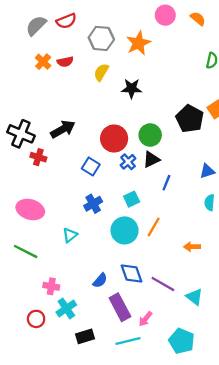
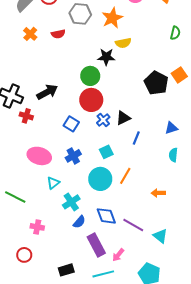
red semicircle: (65, 62) -> (58, 34), moved
yellow semicircle: (101, 72) -> (123, 43), moved, turned -133
green circle: (150, 135) -> (90, 76), moved
pink ellipse: (30, 210) -> (39, 156), moved
cyan cross: (66, 308) -> (71, 202), moved

